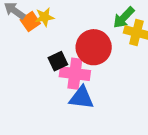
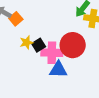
yellow star: (45, 17) -> (27, 42), moved
red circle: (94, 47) -> (73, 45), moved

